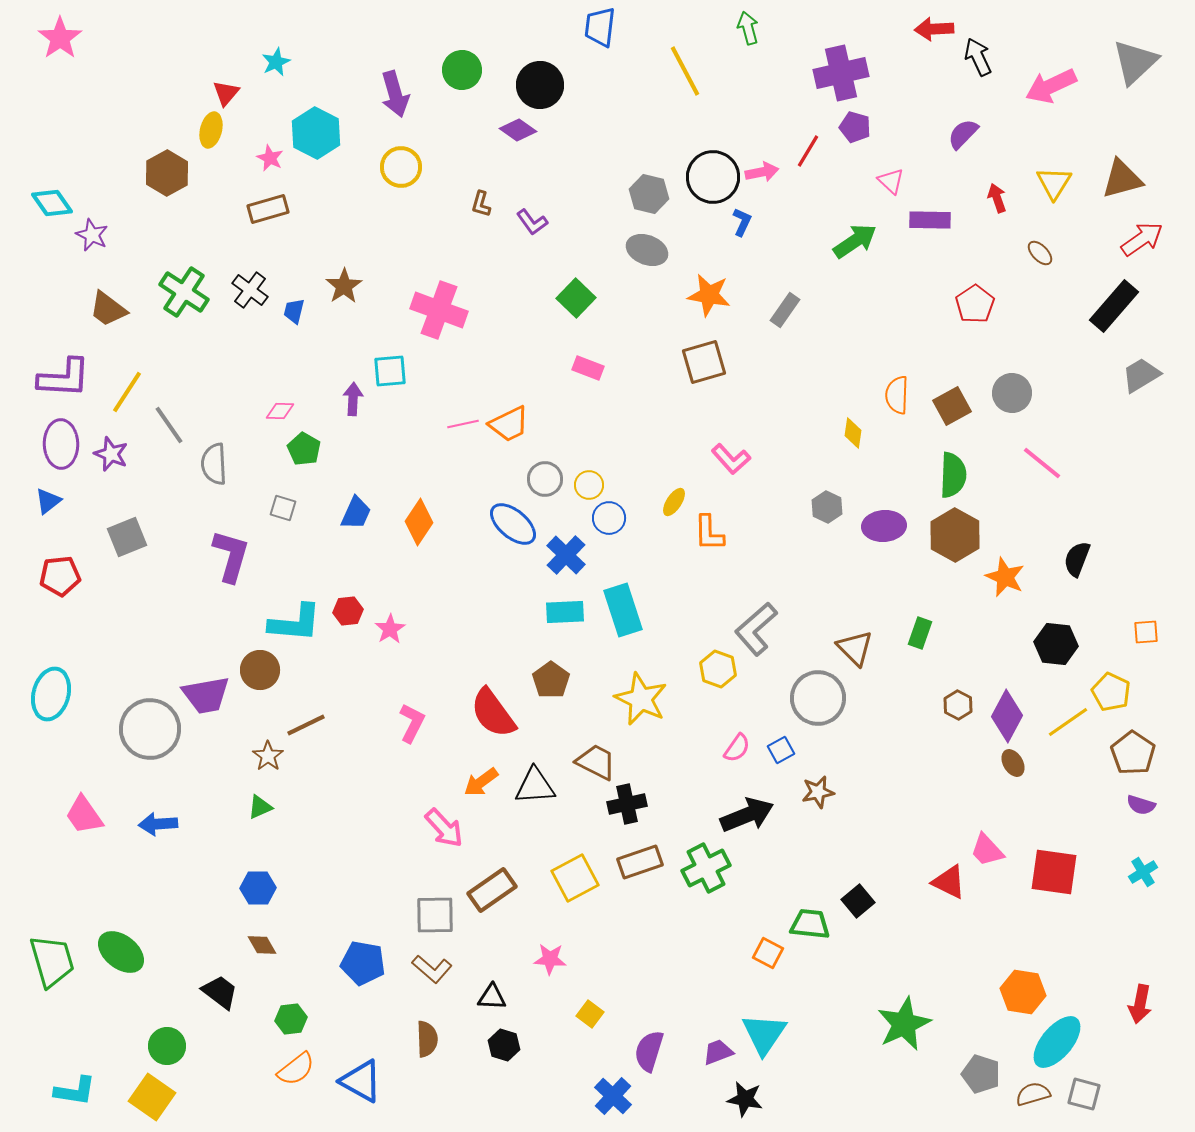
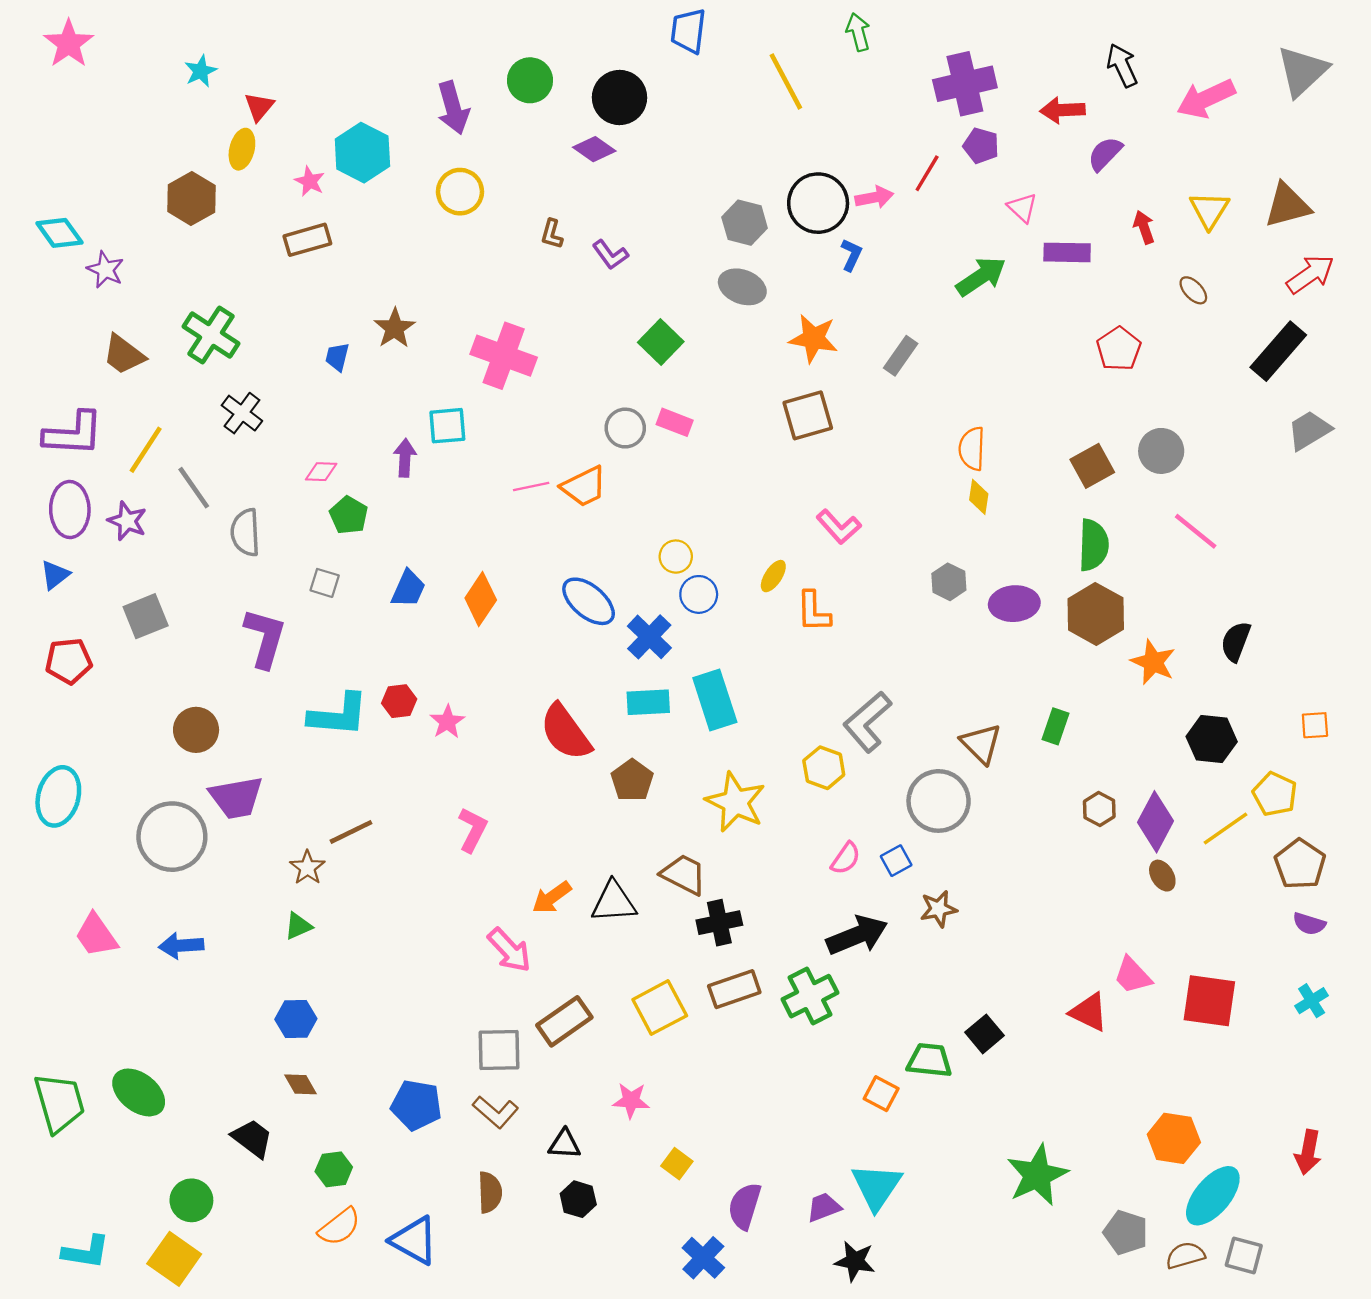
red arrow: (934, 29) -> (1062, 110), moved
cyan star: (276, 62) -> (201, 71), moved
black cross: (250, 290) -> (242, 413), moved
orange semicircle: (897, 395) -> (972, 449), moved
gray circle: (545, 479) -> (625, 428), moved
brown circle: (260, 670) -> (196, 730), moved
red semicircle: (493, 713) -> (566, 732), moved

